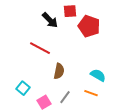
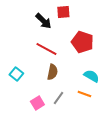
red pentagon: (89, 26) -> (82, 42), moved
red line: (40, 48) -> (46, 49), moved
cyan square: (23, 88) -> (16, 74), moved

